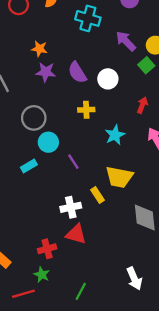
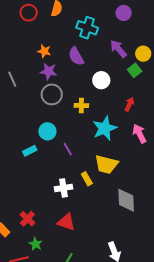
purple semicircle: (77, 73) -> (76, 56), moved
gray circle: (34, 118) -> (52, 94), moved
cyan star: (115, 135) -> (105, 128), size x1.4
red triangle: (76, 234) -> (66, 222), moved
red cross: (47, 249) -> (27, 219), moved, turned -35

